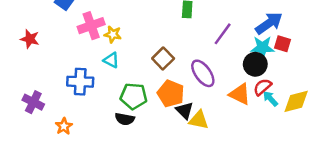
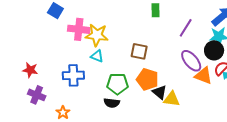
pink cross: (91, 26) -> (79, 29), turned 30
yellow star: (113, 34) -> (97, 35), size x1.6
red star: (30, 39) -> (30, 70), moved
brown square: (163, 58) -> (139, 51), turned -30
purple ellipse: (203, 73) -> (191, 61), moved

